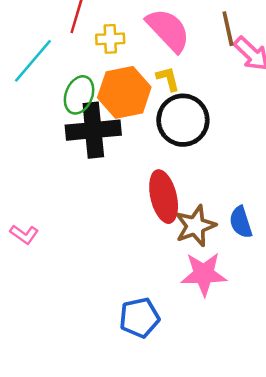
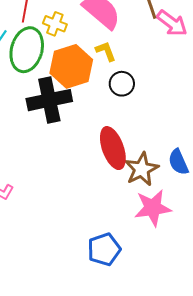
yellow cross: (110, 39) -> (55, 24), turned 30
green ellipse: (79, 95) -> (27, 50), moved, size x1.4
black circle: (183, 120) -> (122, 84), size x0.6

